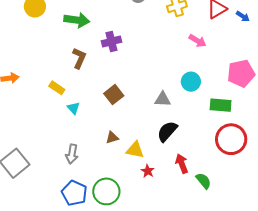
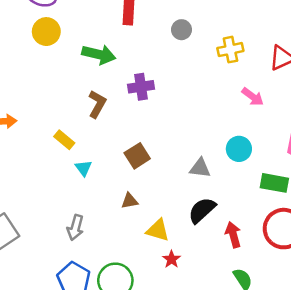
brown triangle: (112, 138) -> (130, 201), moved
red arrow: (182, 164) -> (233, 235), moved

